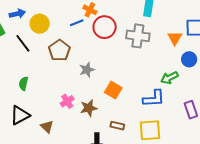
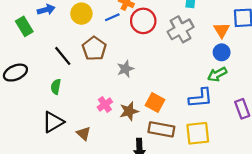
yellow circle: (40, 24) -> (81, 14), moved
gray cross: (138, 36) -> (181, 29), turned -35
black line: (23, 43) -> (63, 56), moved
blue circle: (189, 59) -> (222, 52), moved
orange square: (113, 90) -> (155, 102), moved
brown rectangle: (117, 126) -> (161, 129), size x1.6

